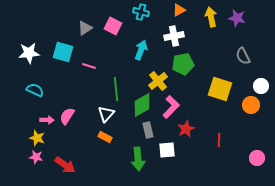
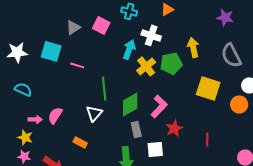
yellow arrow: (211, 17) -> (193, 47), moved
white cross: (174, 36) -> (151, 35), moved, turned 30
gray semicircle: (243, 56) -> (231, 55), size x1.4
yellow cross: (158, 81) -> (146, 66), moved
orange rectangle: (105, 137) -> (80, 142), moved

